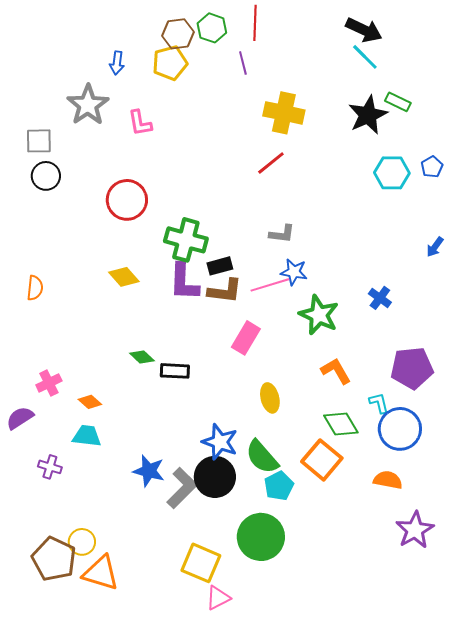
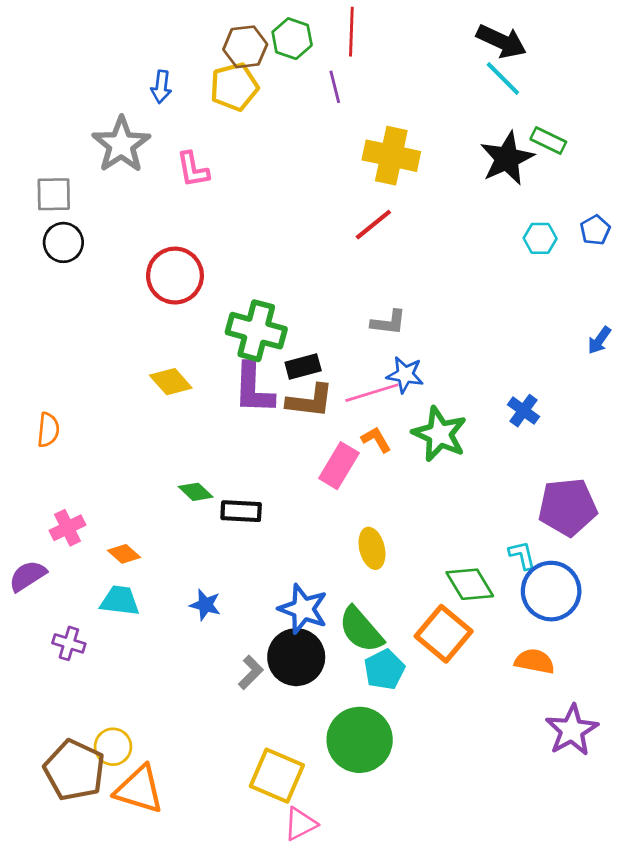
cyan hexagon: (392, 173) -> (540, 238), size x0.7
orange semicircle: (35, 288) -> (48, 430), moved
orange L-shape: (336, 371) -> (376, 439), moved, size x0.7
blue star: (149, 471) -> (205, 605), moved, size x0.7
gray L-shape: (182, 488) -> (251, 672), size x0.6

